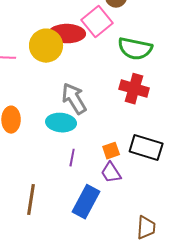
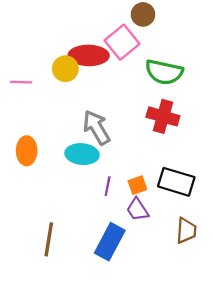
yellow circle: (46, 46) -> (65, 69), size x0.7
purple line: (72, 158) -> (108, 186), moved
brown trapezoid: (146, 228) -> (186, 231), moved

